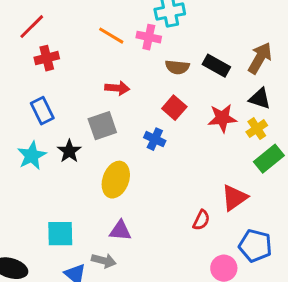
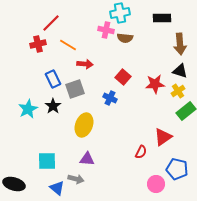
red line: (32, 27) -> (51, 23), moved
orange line: (111, 36) -> (68, 45), moved
brown arrow: (260, 58) -> (180, 44), turned 145
black rectangle: (216, 66) -> (162, 18), moved, turned -30
brown semicircle: (177, 67) -> (125, 38), moved
blue rectangle: (42, 111) -> (53, 79), moved

